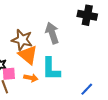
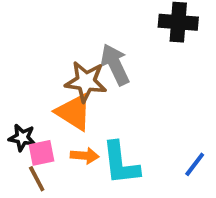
brown star: (22, 40) -> (86, 82), moved
cyan L-shape: (51, 69) -> (121, 163), moved

